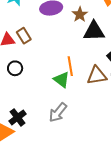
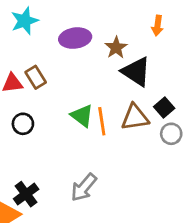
black triangle: (94, 31) -> (136, 72), turned 35
brown triangle: (97, 75) -> (135, 117), moved
green triangle: (62, 80) -> (82, 116), moved

